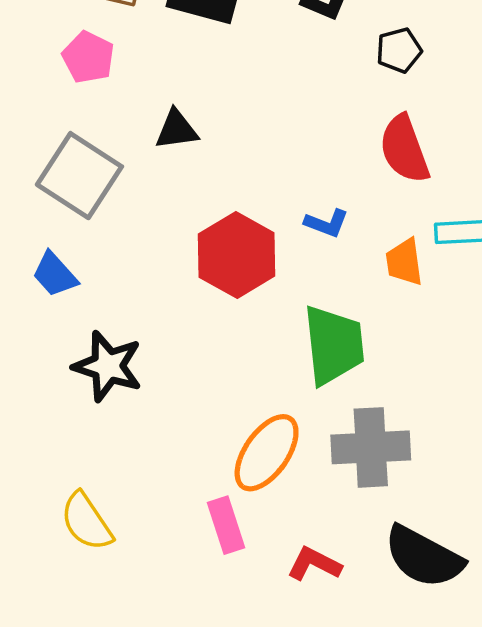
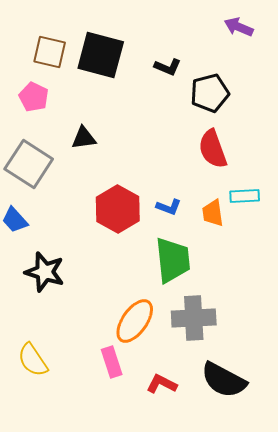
black pentagon: (399, 50) -> (210, 93), size x1.5
blue L-shape: (327, 223) -> (169, 207), moved

